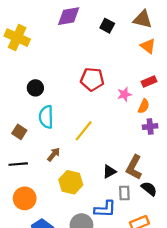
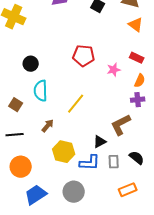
red rectangle: (149, 81) -> (137, 58), turned 48
orange semicircle: (144, 106) -> (140, 81), moved
brown L-shape: (134, 167) -> (121, 125), moved, turned 35
blue L-shape: (105, 209) -> (90, 163), moved

